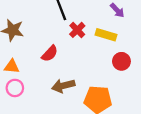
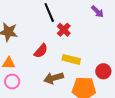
yellow rectangle: (106, 35) -> (71, 59), moved
red circle: (121, 61) -> (103, 71), moved

